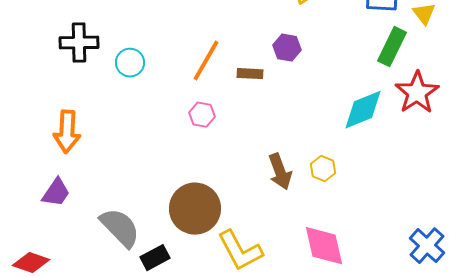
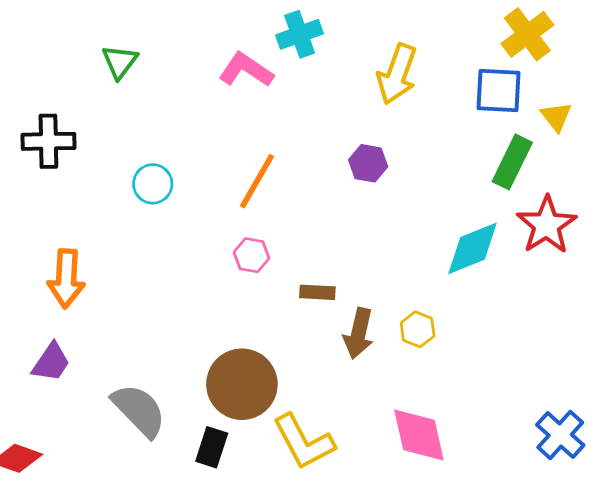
black cross: (79, 43) -> (48, 141), moved
brown rectangle: (250, 74) -> (317, 292), moved
brown arrow: (280, 172) -> (359, 333), turned 33
black rectangle: (155, 258) -> (212, 447), moved, turned -44

